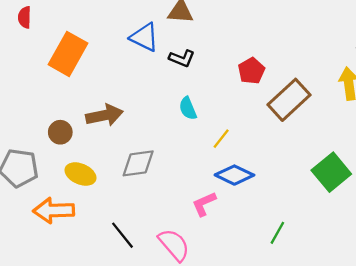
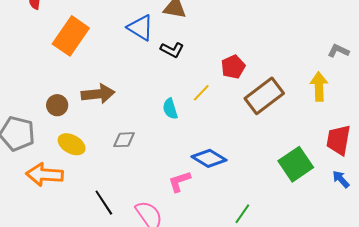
cyan semicircle: (188, 108) -> (170, 109), moved
yellow line: (221, 139) -> (201, 93), moved
gray diamond: (138, 163) -> (124, 140), size x0.7

